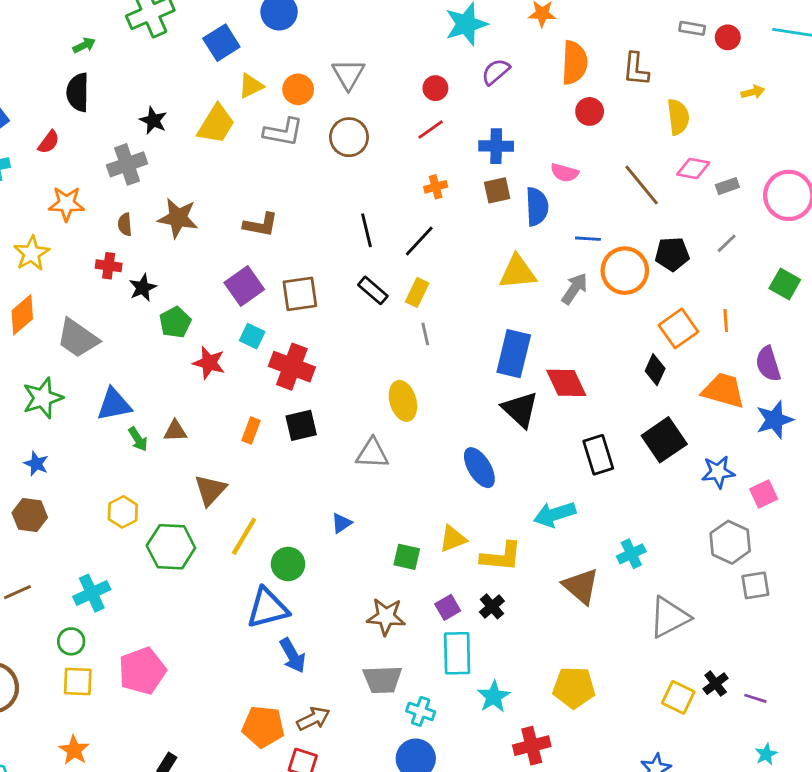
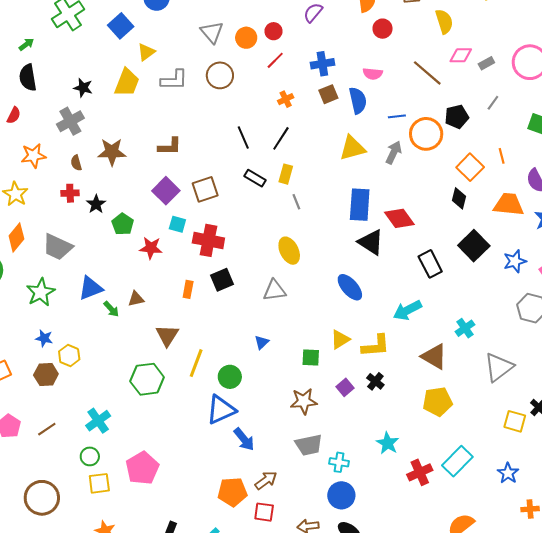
orange circle: (298, 89) -> (246, 38), moved
yellow hexagon: (123, 512) -> (69, 355), moved
cyan rectangle: (457, 653) -> (457, 461), moved, turned 56
yellow pentagon: (574, 688) -> (438, 402), moved

